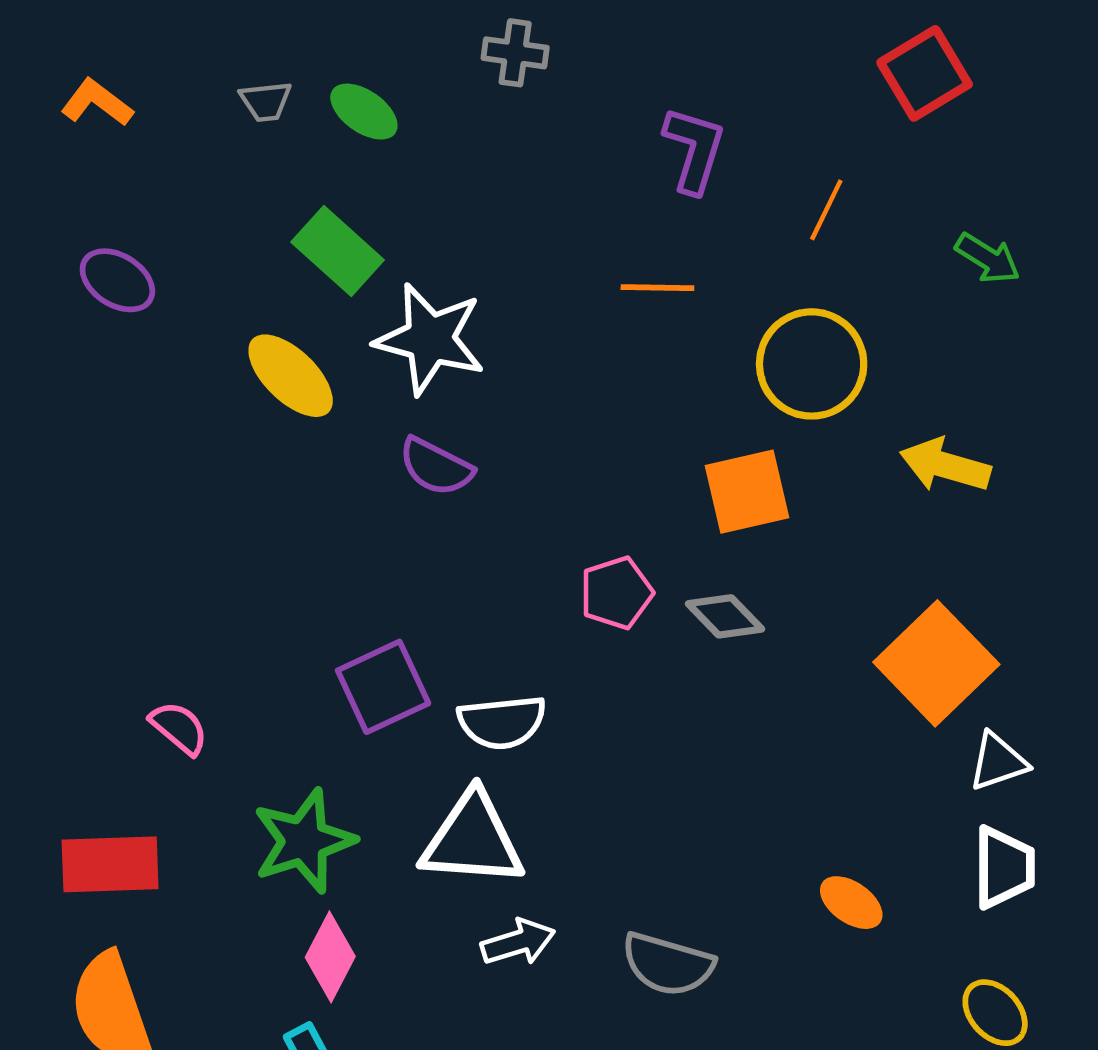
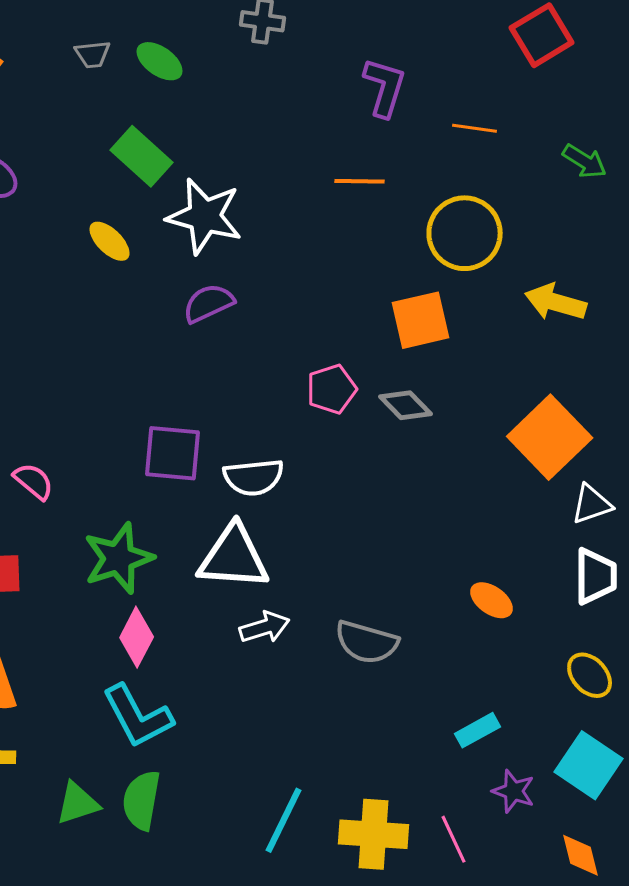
orange line: (826, 210) -> (475, 128), turned 72
yellow ellipse: (291, 376) -> (110, 241), size x0.7
purple semicircle: (436, 467) -> (209, 303), turned 128
purple square: (383, 687) -> (173, 453), turned 30

